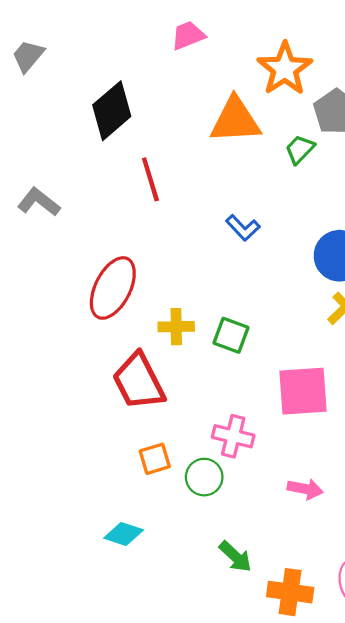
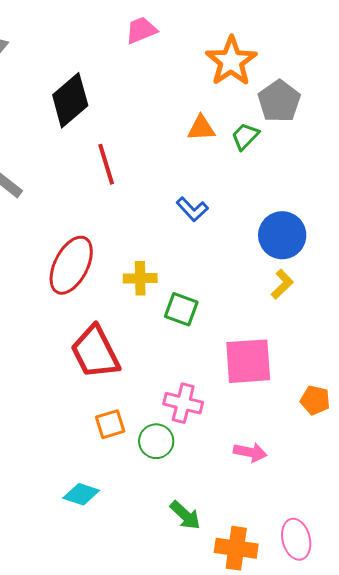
orange triangle: (235, 120) -> (201, 128), moved, size x0.6
yellow cross: (176, 327) -> (140, 278), moved

